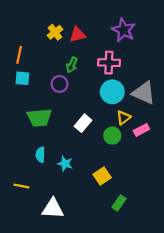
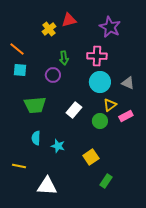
red triangle: (77, 35) -> (69, 20), moved
orange line: (19, 55) -> (17, 49), turned -63
green arrow: (72, 65) -> (64, 58), turned -32
gray triangle: (144, 93) -> (128, 83), size x0.6

